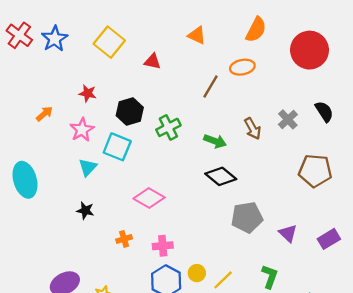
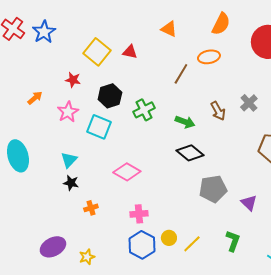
yellow square: (109, 42) -> (97, 52), moved
cyan triangle: (88, 167) -> (69, 160), moved
orange cross: (124, 239) -> (91, 208), moved

